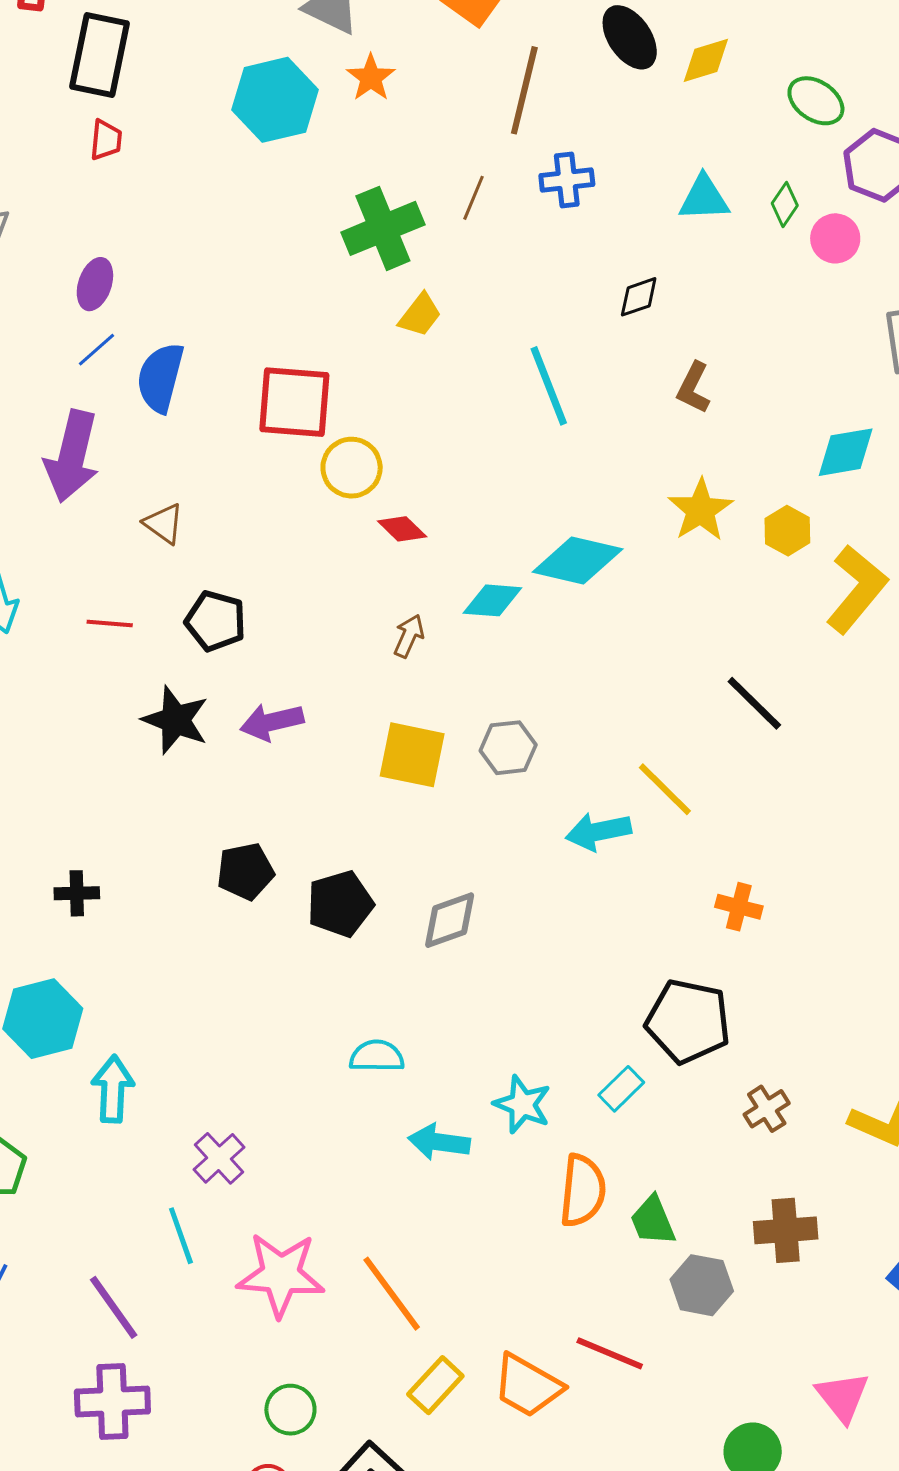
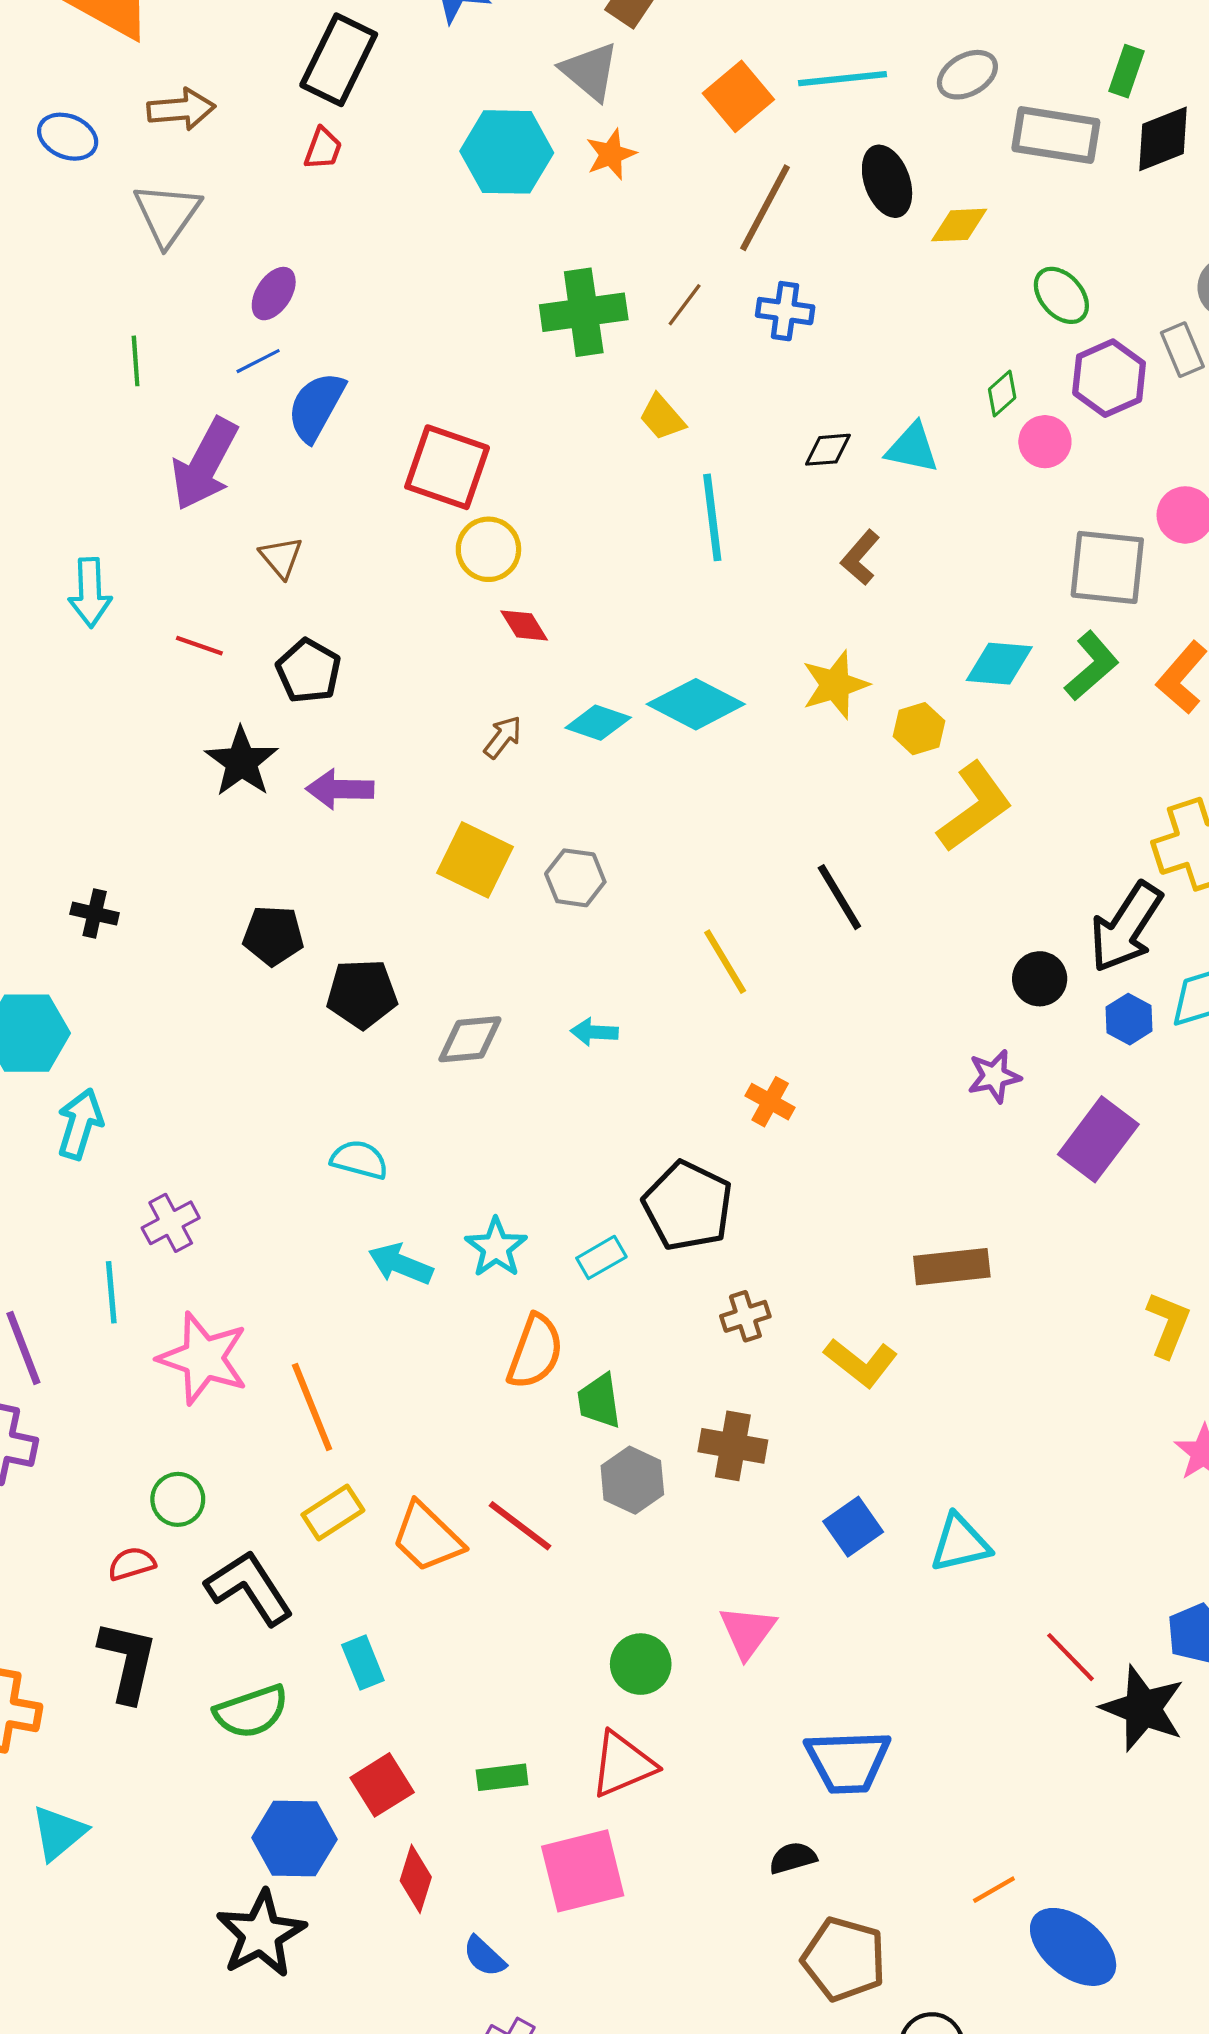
cyan triangle: (704, 198) -> (912, 448), moved
yellow trapezoid: (420, 315) -> (662, 417), moved, turned 87
cyan arrow: (598, 831) -> (594, 1032), moved, size x0.7

